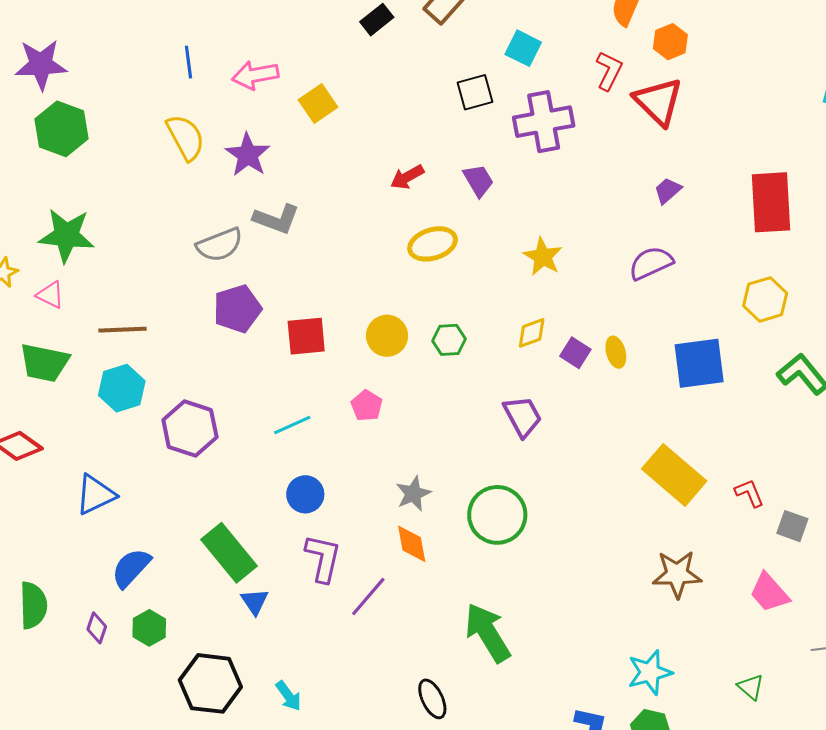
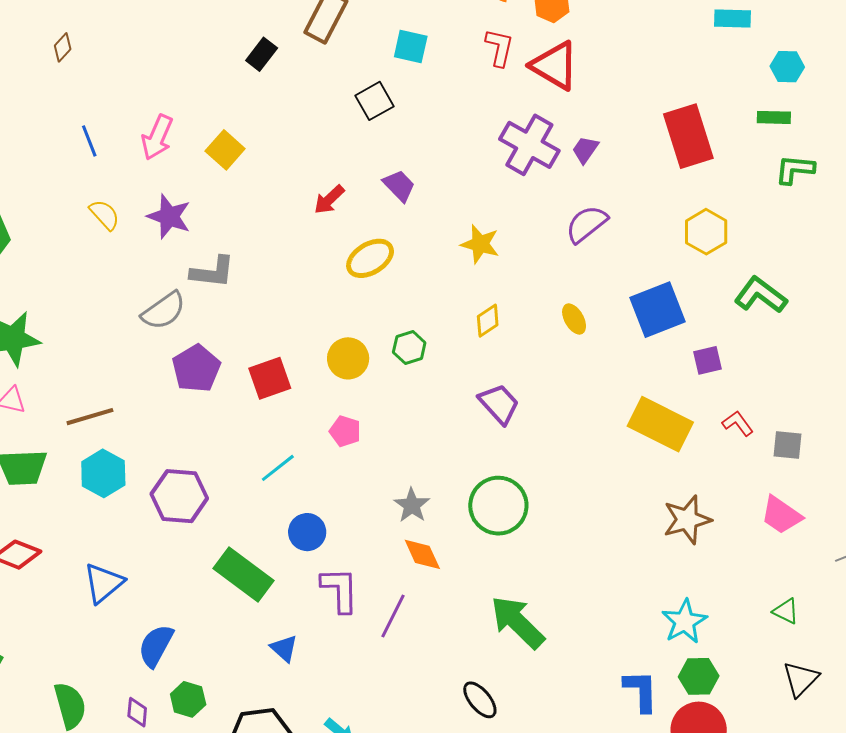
pink arrow: (255, 75) -> (157, 137), turned -42
purple cross: (544, 122) -> (529, 145), moved, turned -36
yellow semicircle: (185, 137) -> (105, 215), size x0.7
purple square: (575, 353) -> (708, 360), moved, turned -32
green rectangle: (229, 553) -> (243, 574), moved

